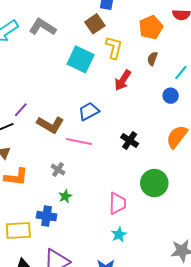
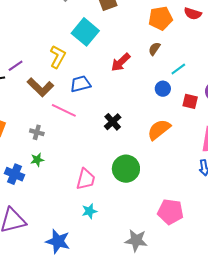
yellow L-shape: (114, 48) -> (58, 57), moved
gray cross: (58, 170) -> (37, 132), turned -32
cyan star: (119, 235) -> (89, 211), moved

